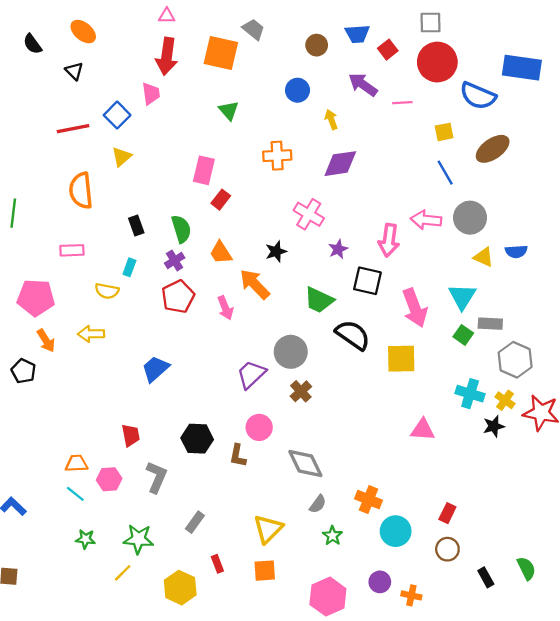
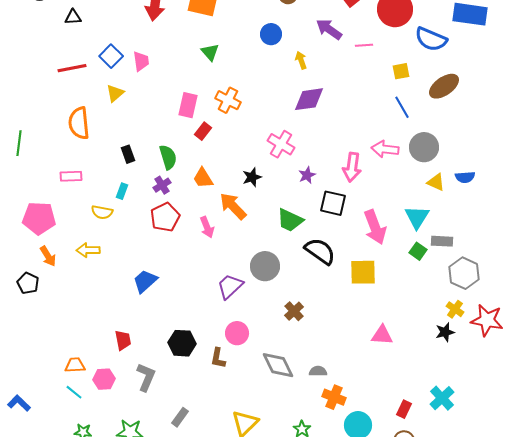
black triangle: (74, 71) -> (73, 17), turned -48
pink trapezoid: (151, 94) -> (141, 61), moved
orange cross: (277, 156) -> (228, 100), moved, turned 30
brown cross: (301, 391) -> (294, 311), moved
cyan cross: (470, 394) -> (442, 398), moved, turned 30
gray semicircle: (318, 504) -> (318, 371), moved, turned -126

